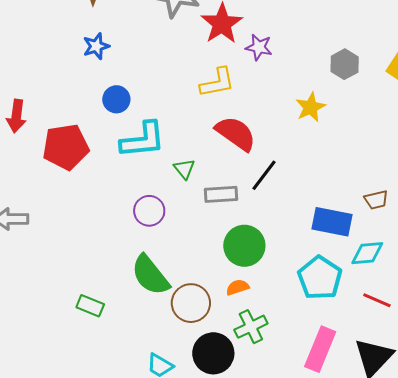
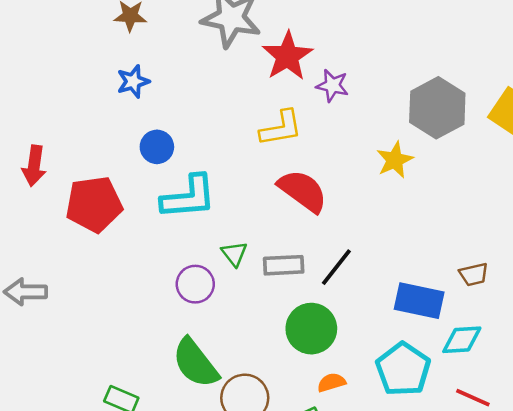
gray hexagon: (345, 64) -> (437, 108), size x1.6
green triangle: (184, 169) -> (234, 254), moved
black line: (264, 175) -> (336, 267), moved
orange semicircle: (238, 287) -> (331, 383), moved

